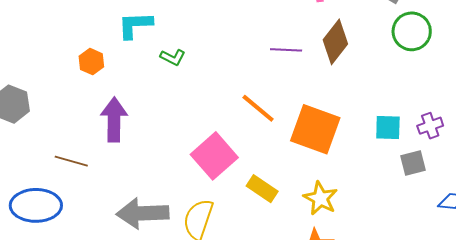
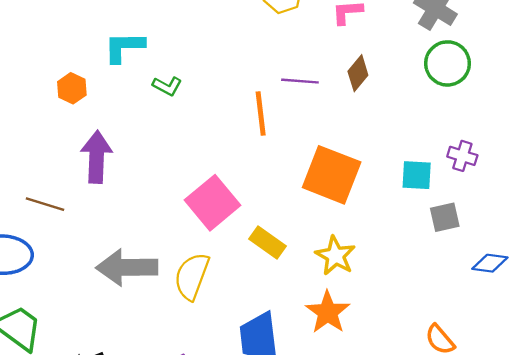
brown diamond: (335, 42) -> (358, 73), size x0.7
orange line: (258, 108) -> (261, 114), moved, turned 42
purple cross: (430, 126) -> (462, 156), moved, turned 35

